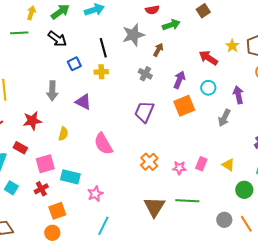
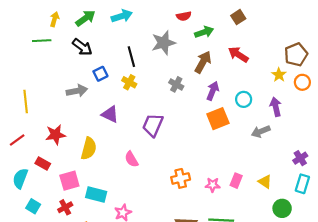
yellow star: (232, 46) -> (279, 75), moved
brown arrow: (158, 50) -> (203, 62), moved, size x1.5
red arrow: (208, 58) -> (238, 54), moved
yellow cross: (101, 72) -> (129, 82), turned 32
gray arrow: (52, 91) -> (77, 91), moved, turned -102
purple trapezoid: (144, 112) -> (153, 125), moved
gray arrow: (224, 118) -> (261, 131), turned 42
yellow semicircle: (63, 134) -> (89, 149), size x1.5
pink semicircle: (103, 144) -> (131, 159), size x0.7
orange cross: (149, 162) -> (181, 178), turned 30

